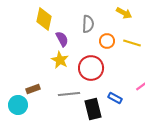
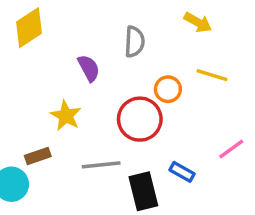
yellow diamond: (44, 19) -> (29, 28), moved, turned 45
orange circle: (107, 41) -> (168, 89), moved
yellow star: (60, 60) -> (66, 116), moved

